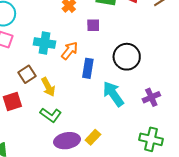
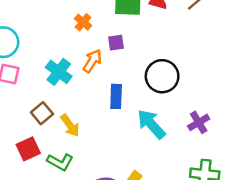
cyan cross: (44, 43) -> (59, 72), turned 35
orange arrow: (70, 51) -> (92, 61), moved
green L-shape: (51, 115) -> (60, 162), moved

